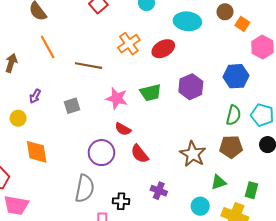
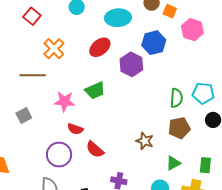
orange cross: (129, 44) -> (54, 49), moved
blue hexagon: (236, 76) -> (154, 43), moved
purple hexagon: (191, 87) -> (131, 64), moved
brown star: (193, 154) -> (145, 141), size x0.7

